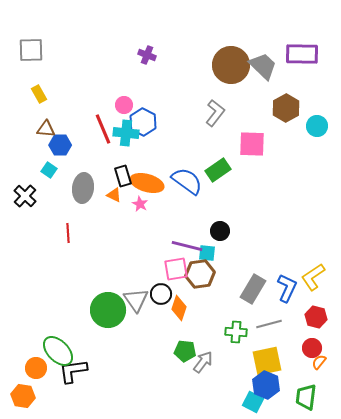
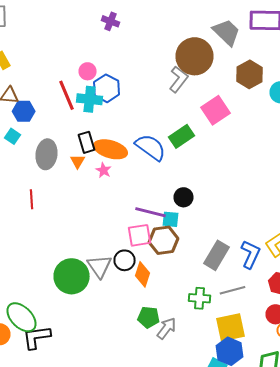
brown circle: (231, 65) -> (194, 56), moved
pink square: (252, 144) -> (216, 110), turned -36
orange triangle: (114, 195) -> (78, 161), turned 35

